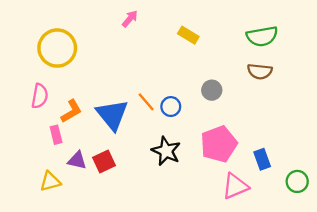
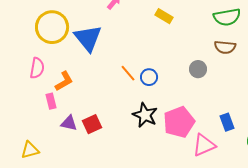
gray circle: (212, 90) -> (198, 69), moved
blue triangle: (112, 115) -> (88, 38), moved
pink pentagon: (219, 144) -> (179, 122), moved
yellow triangle: (50, 181) -> (30, 150), moved

